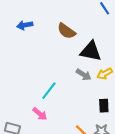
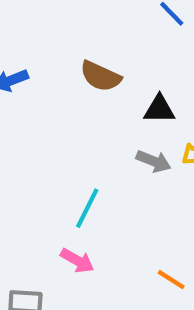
black triangle: (91, 51) -> (159, 109), size x0.7

